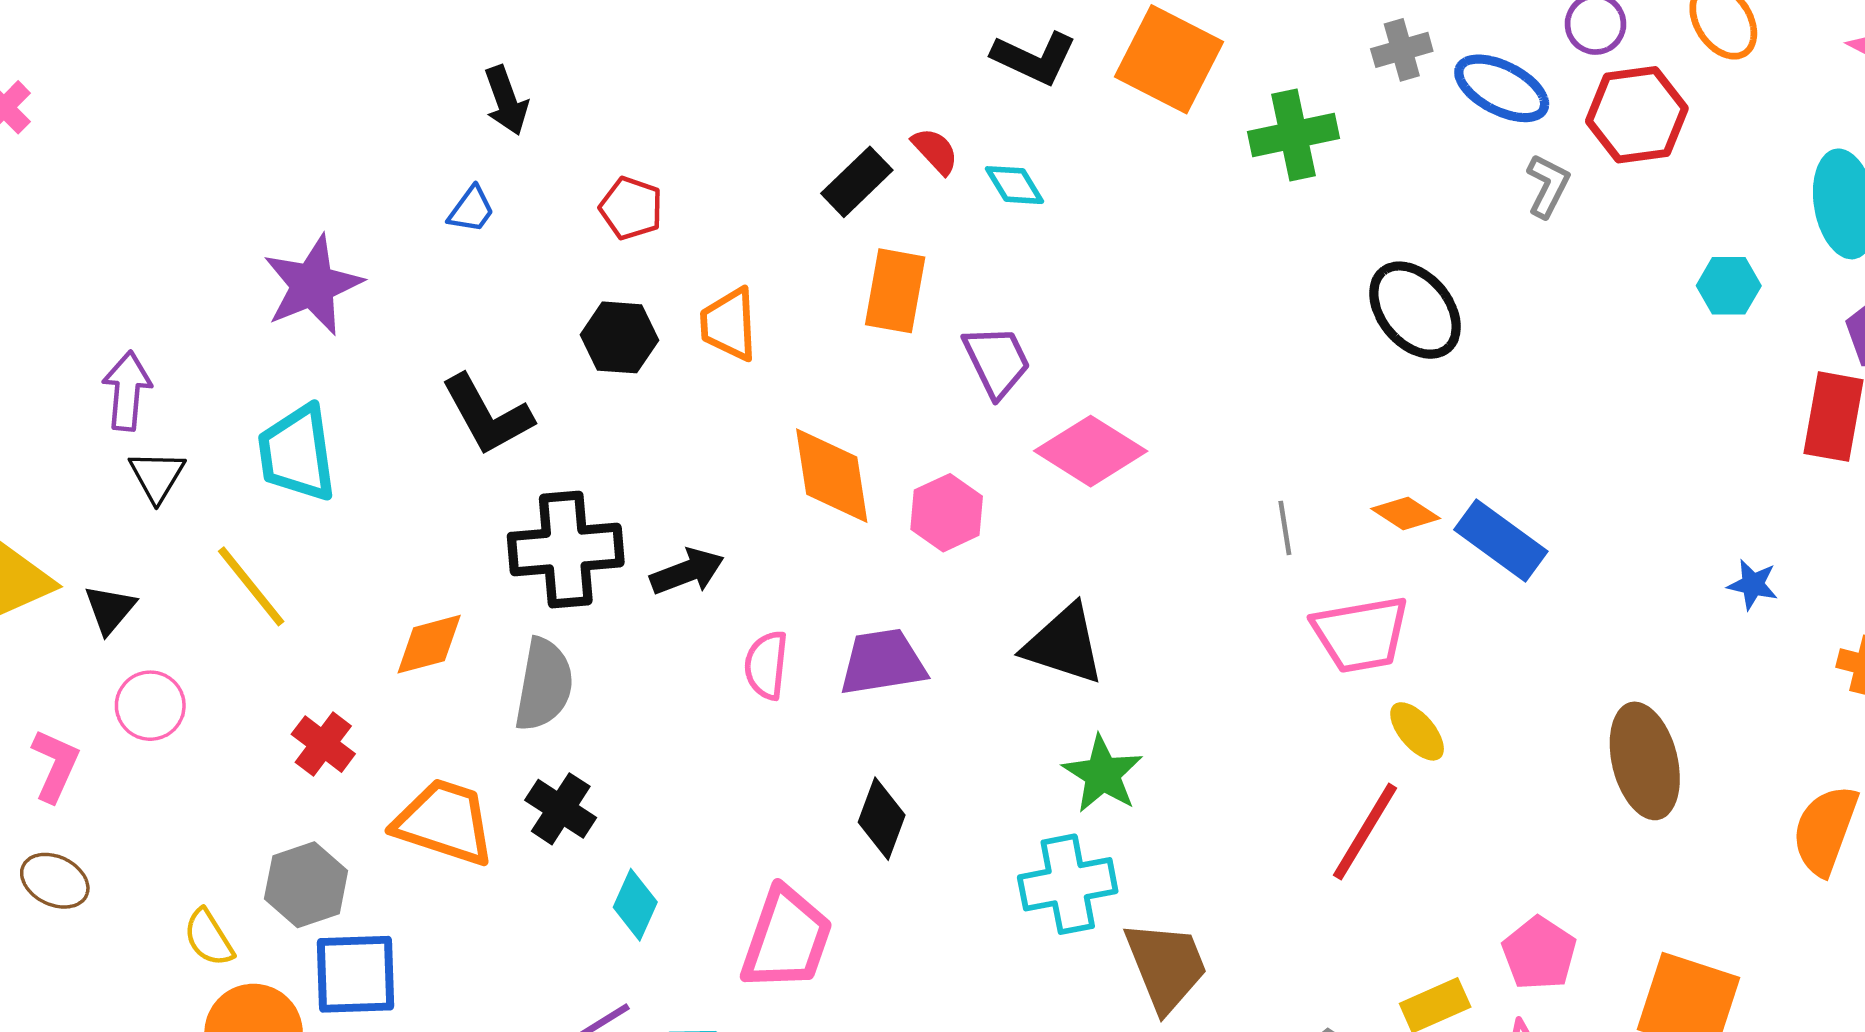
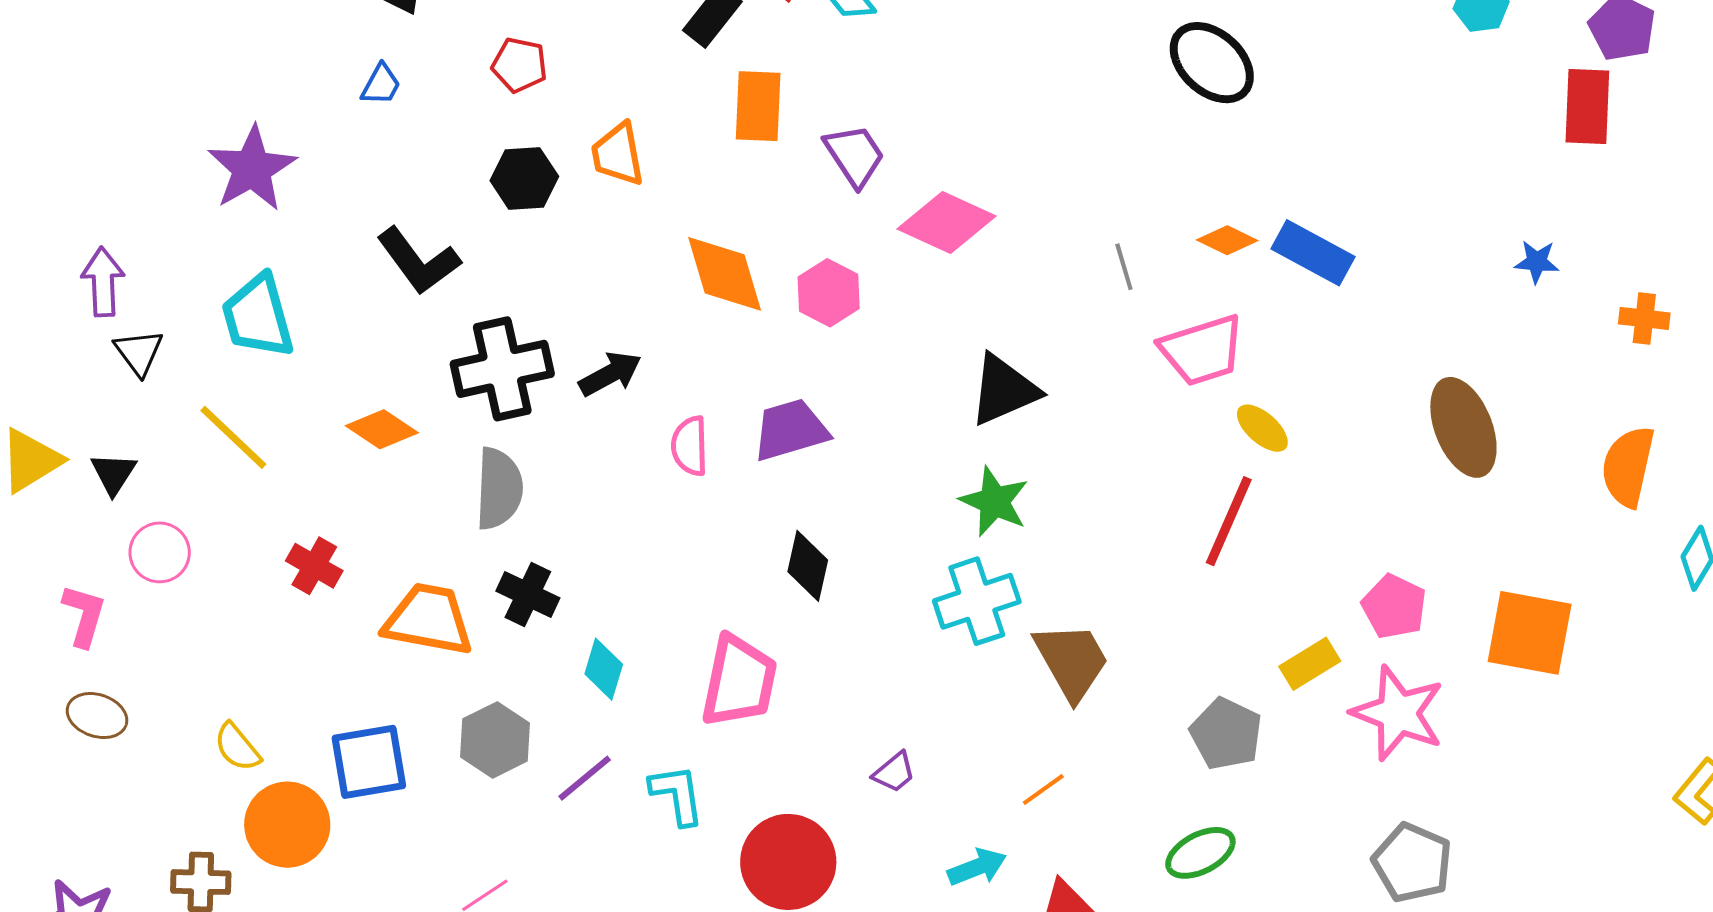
orange diamond: (429, 644) -> (382, 429), moved, turned 56
black triangle: (1064, 644) -> (1004, 390), moved, turned -34
gray hexagon: (306, 885) -> (495, 740), moved

